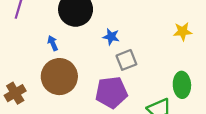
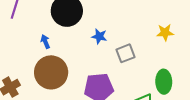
gray square: (126, 60) -> (126, 53), moved

